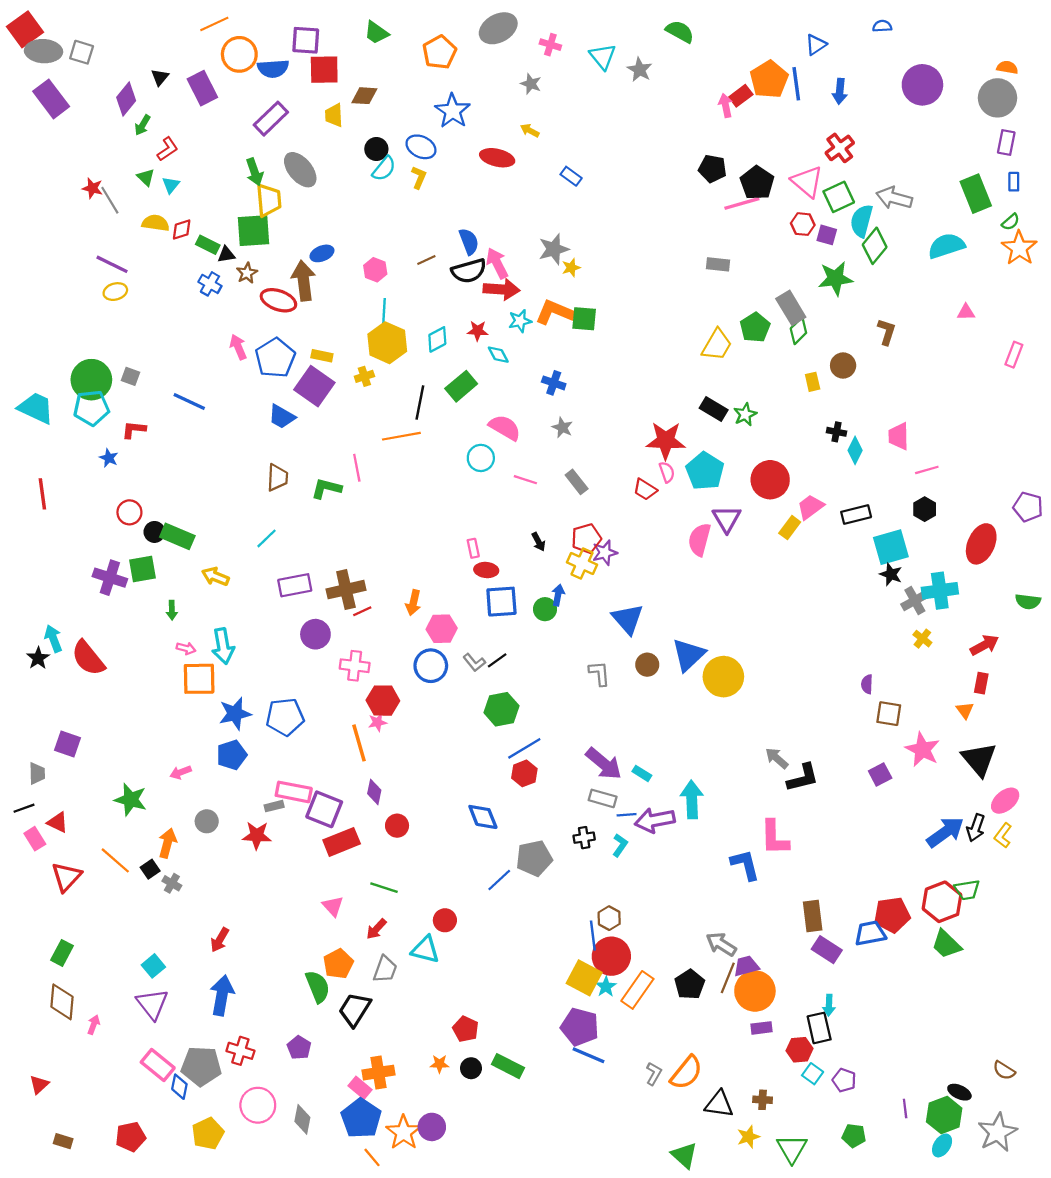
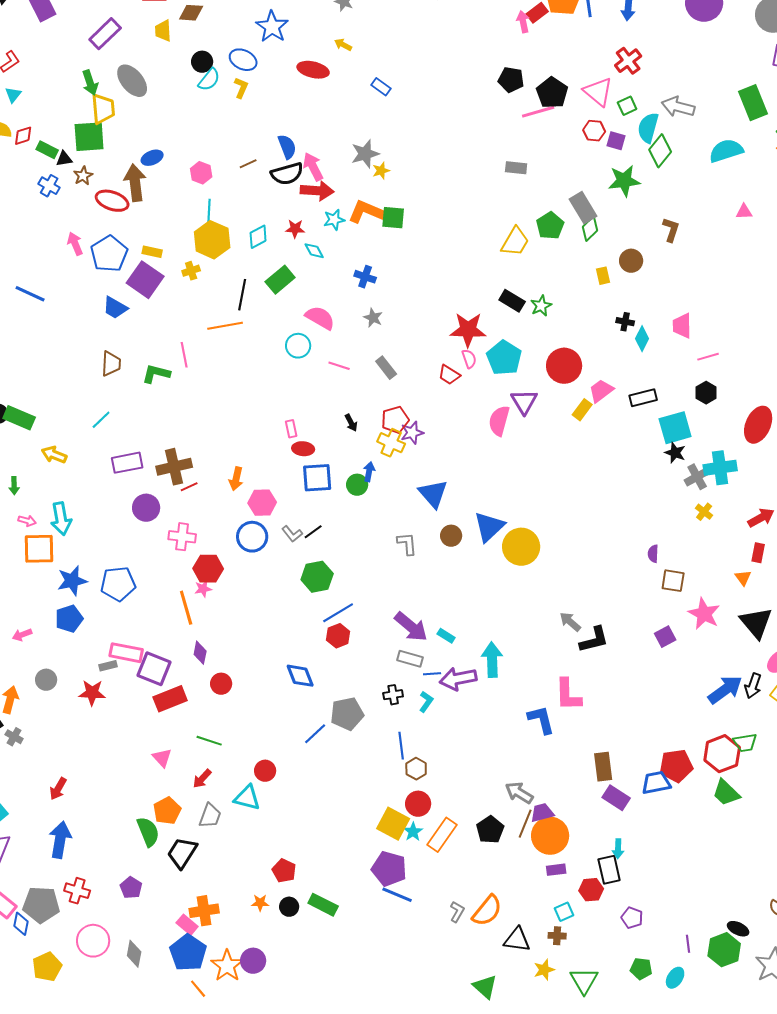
green square: (839, 197) -> (627, 106), size x0.7
blue line: (593, 936) -> (401, 746), moved
red circle: (611, 956) -> (418, 804), size x0.7
cyan square: (813, 1074) -> (564, 912), moved, turned 30
cyan ellipse: (942, 1145) -> (675, 978), moved

